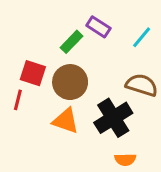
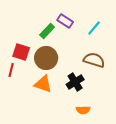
black cross: (113, 118) -> (75, 82), size x0.7

